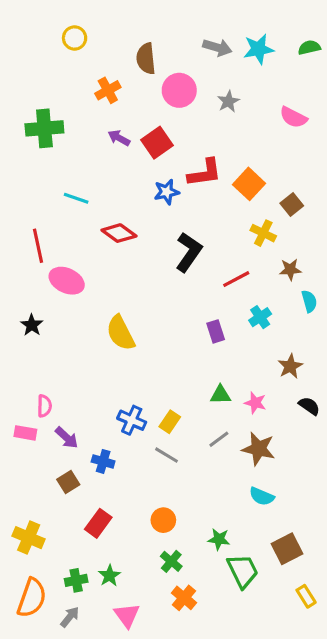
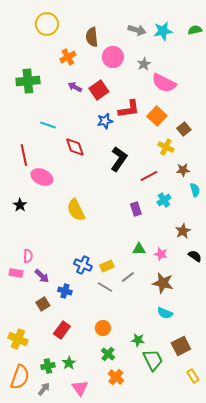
yellow circle: (75, 38) -> (47, 24), size x1.5
pink semicircle: (293, 117) -> (164, 83), moved, size x1.4
red diamond: (119, 233) -> (75, 147), turned 35
yellow rectangle: (170, 422) -> (107, 266), turned 32
gray line: (219, 439) -> (128, 277), moved

